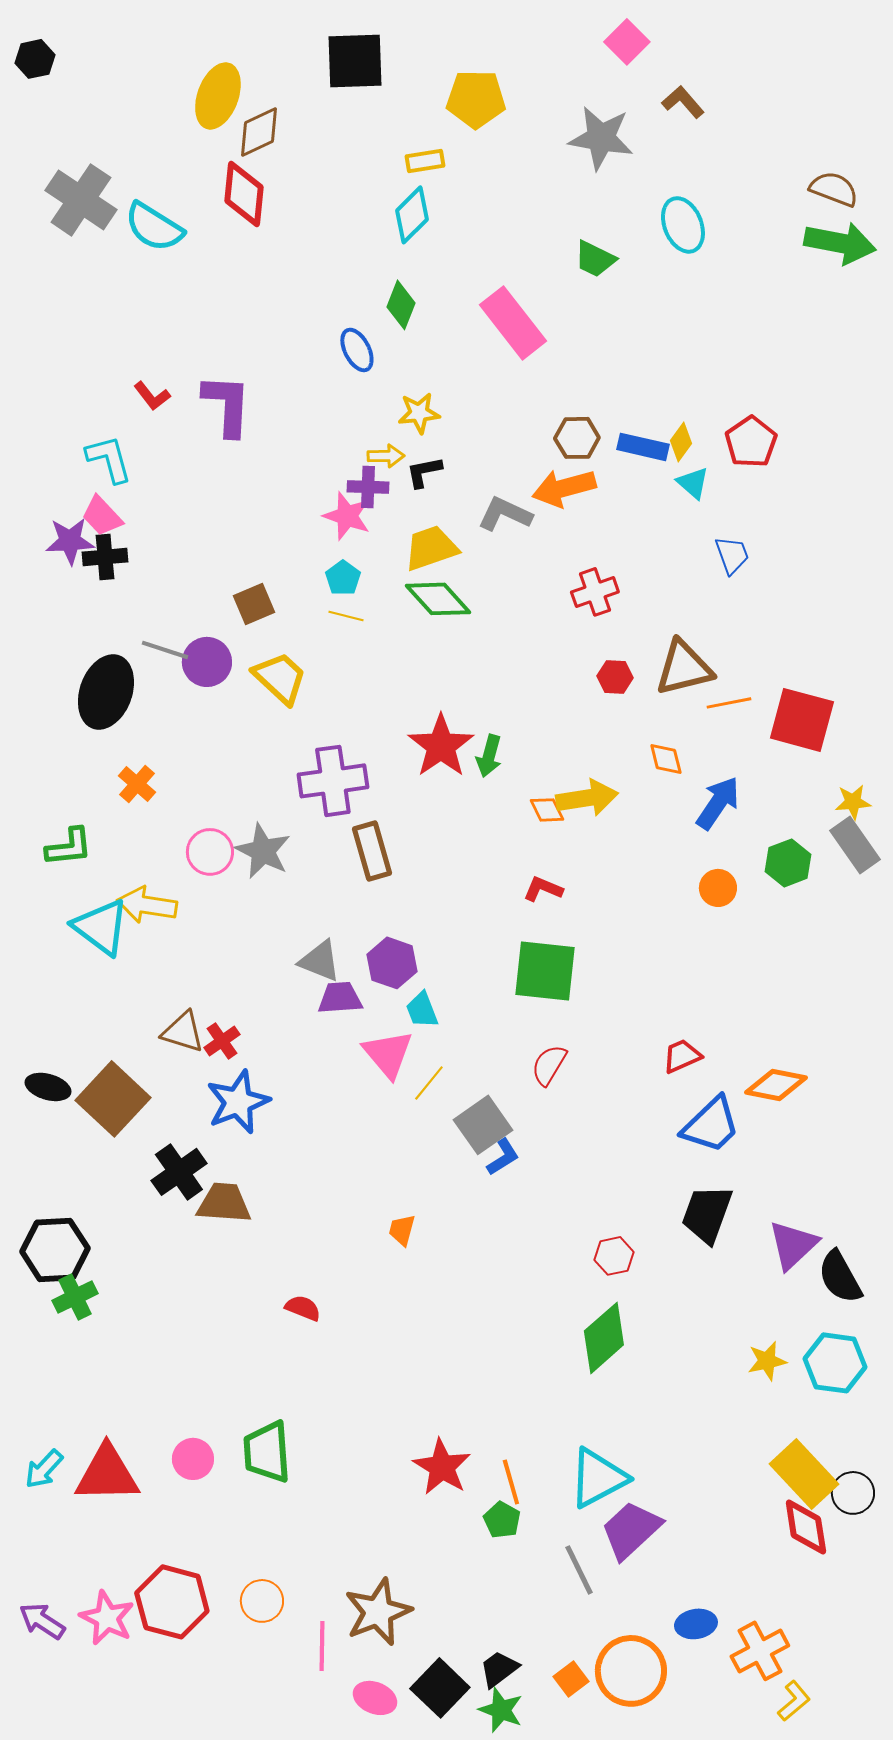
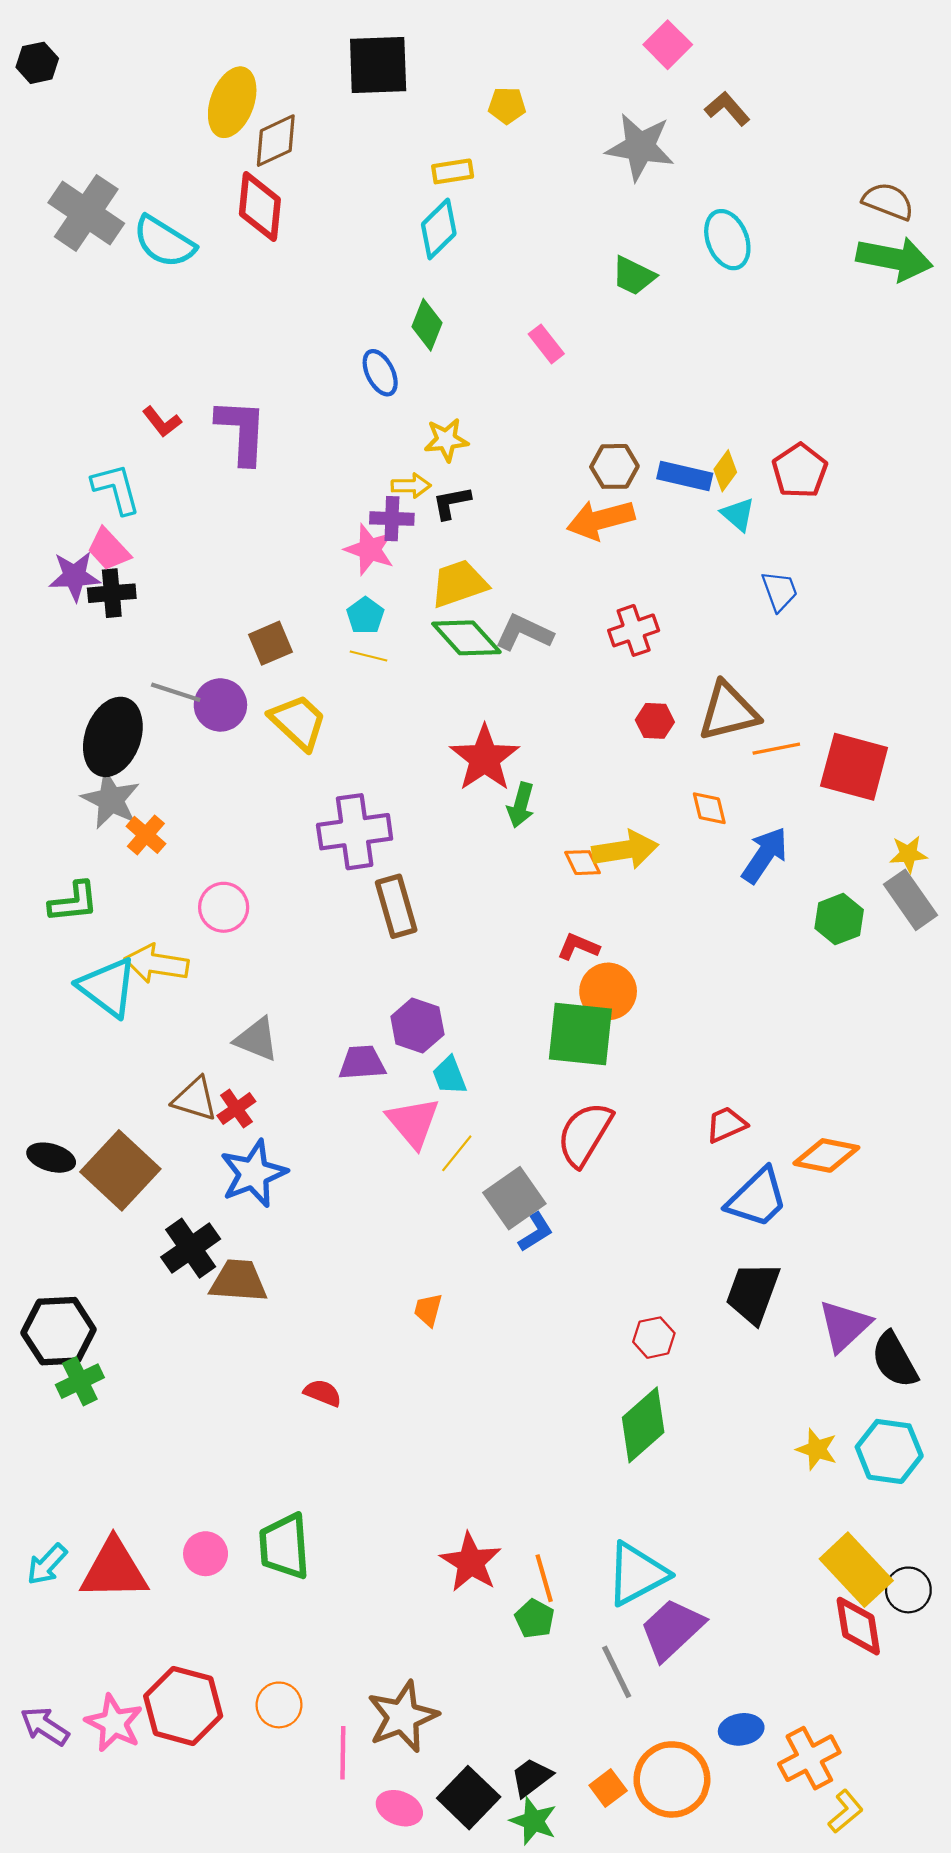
yellow pentagon: (476, 99) -> (507, 105), size x0.6
pink rectangle: (513, 323) -> (546, 344), size x0.5
gray L-shape: (505, 514) -> (524, 633), moved
red star: (441, 746) -> (485, 758), moved
gray star: (263, 851) -> (111, 800), moved
orange circle: (718, 888) -> (608, 991), moved, size x1.4
gray triangle: (320, 961) -> (257, 1039), moved
red semicircle: (549, 1065) -> (585, 1134), size x1.5
yellow star: (767, 1361) -> (817, 1449), turned 30

